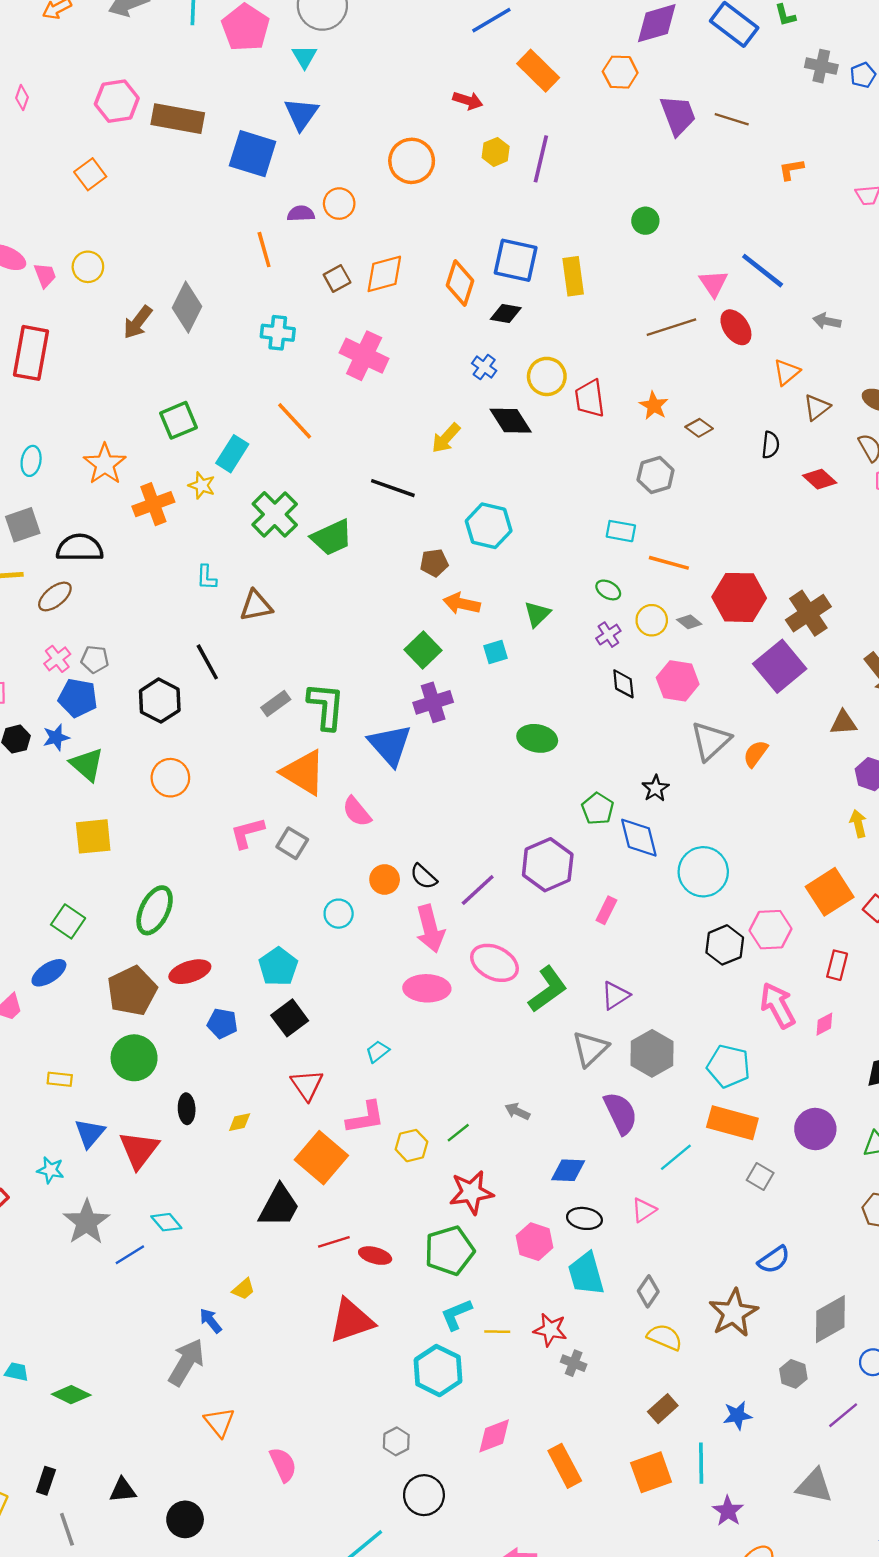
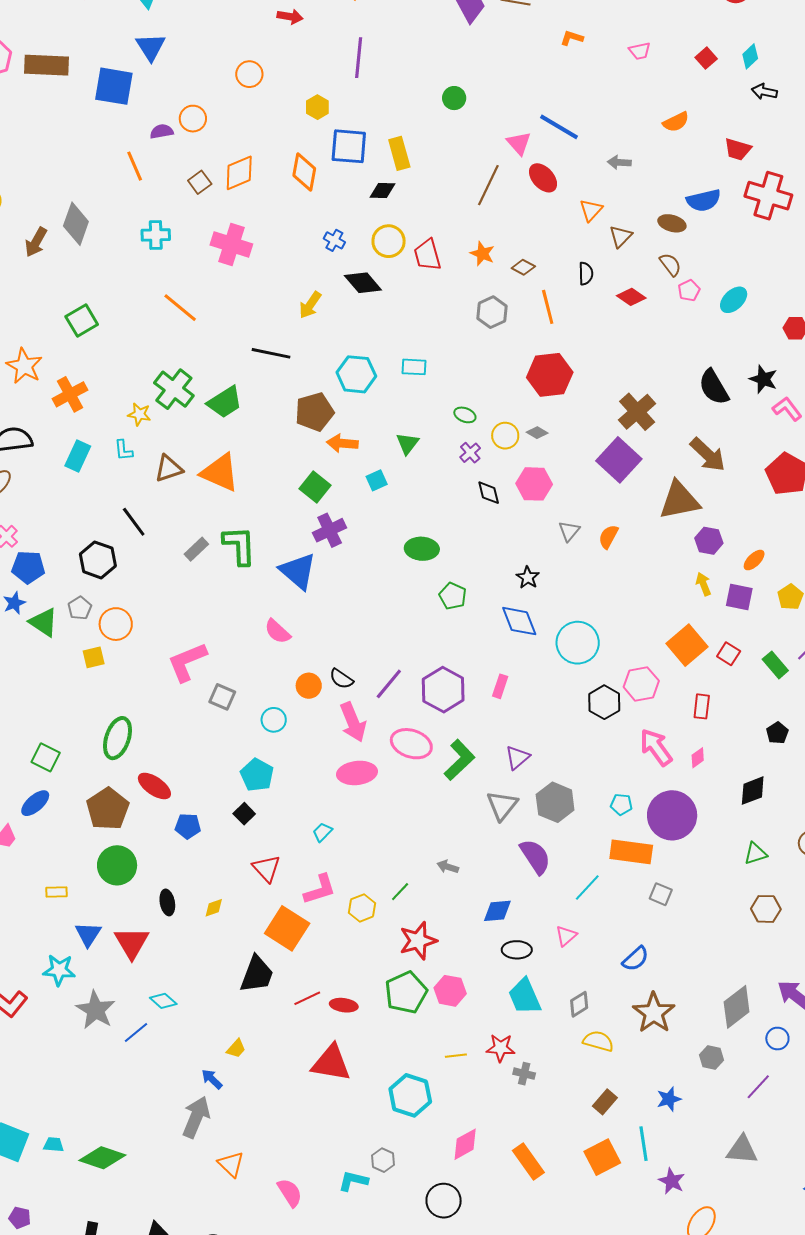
yellow hexagon: (496, 152) -> (317, 107), moved
orange circle: (412, 161) -> (249, 74), size x0.7
orange L-shape: (791, 169) -> (572, 38), turned 35
black diamond: (506, 313) -> (382, 190), moved
brown line: (671, 327) -> (488, 185), turned -39
cyan rectangle: (232, 454) -> (78, 456), moved
yellow star: (202, 485) -> (139, 414), moved
cyan rectangle: (621, 531) -> (414, 367), moved
brown pentagon: (434, 563) -> (314, 412), size x1.6
orange line: (669, 563) -> (548, 307), moved, turned 68
red hexagon: (739, 597) -> (550, 375), moved
gray pentagon: (95, 659) -> (80, 608), moved, turned -30
brown triangle: (844, 723) -> (679, 500), size x1.8
gray triangle: (711, 741) -> (569, 531), size x0.6
orange triangle: (303, 772) -> (220, 473), moved
green pentagon: (598, 809) -> (453, 596), moved
pink L-shape: (247, 833) -> (187, 662), size x1.4
yellow square: (93, 836) -> (94, 657), moved, size x0.7
gray square: (292, 843) -> (222, 697), moved
purple hexagon: (548, 865) -> (443, 690), moved
cyan pentagon: (278, 967) -> (257, 775), moved
red ellipse: (190, 972) -> (154, 786), turned 60
black square: (290, 1018) -> (244, 814), size x0.7
cyan pentagon: (729, 1066) -> (621, 804), size x0.6
purple circle: (815, 1129) -> (672, 815), moved, size x1.4
cyan star: (51, 1170) -> (59, 970), size x1.4
pink hexagon: (535, 1242) -> (450, 991), moved
blue semicircle: (774, 1260) -> (636, 959), moved
gray diamond: (648, 1291) -> (579, 1004), turned 32
cyan L-shape: (456, 1314) -> (353, 1181), moved, turned 44
red triangle: (351, 1321) -> (331, 1063), turned 36
green diamond: (71, 1395) -> (102, 1158), size x1.4
black circle: (424, 1495) -> (444, 1201), moved

